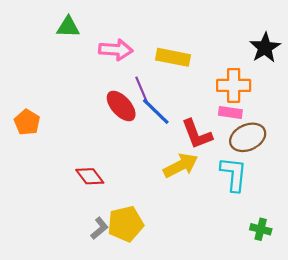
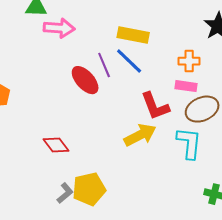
pink arrow: (116, 50) -> (59, 28), moved
orange cross: (234, 85) -> (189, 61), size x0.7
blue line: (156, 111) -> (129, 61), moved

